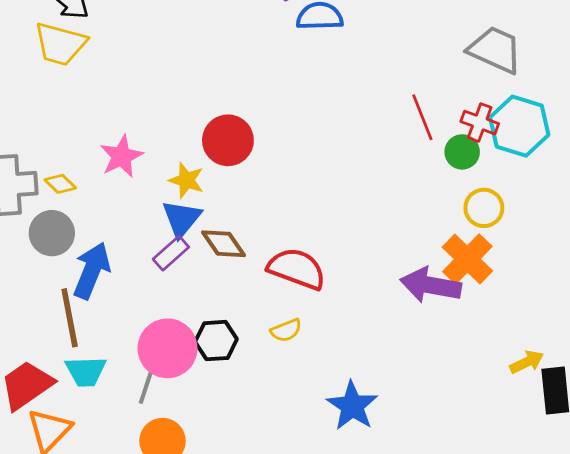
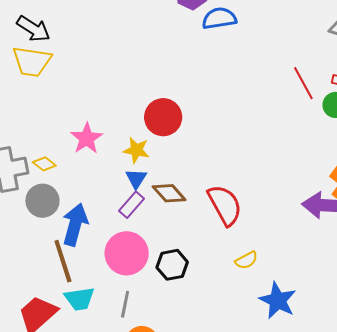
blue triangle: (182, 219) -> (136, 179), size x0.7
red semicircle: (297, 269) -> (225, 205), turned 48
yellow semicircle: (286, 330) -> (246, 260), moved
pink circle: (167, 348) -> (127, 253), moved

